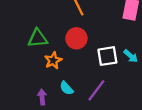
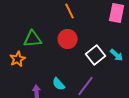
white square: (107, 56) -> (96, 55), turned -30
orange star: (53, 60) -> (18, 59), moved

